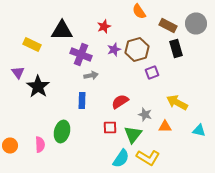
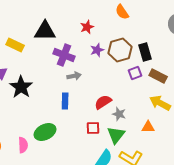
brown rectangle: (168, 26) -> (158, 76), moved
black rectangle: (176, 48) -> (145, 52), moved
gray star: (145, 114) -> (119, 114), moved
green ellipse: (62, 132) -> (45, 132), turned 50

